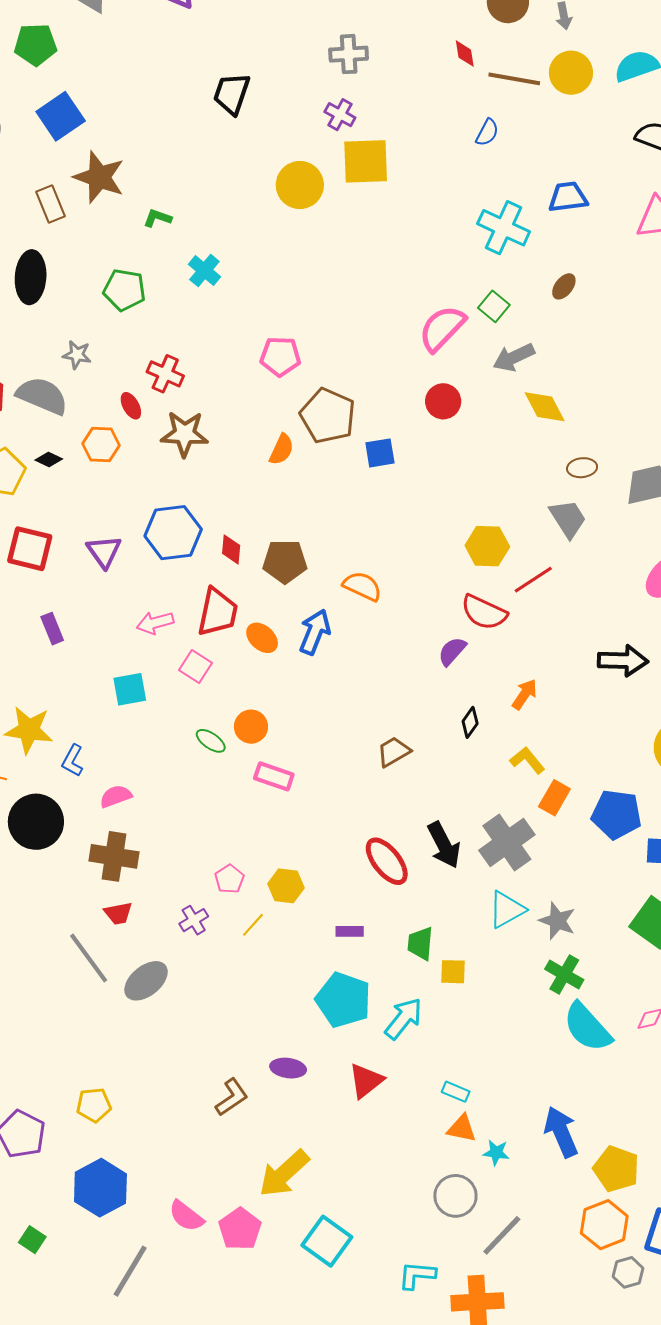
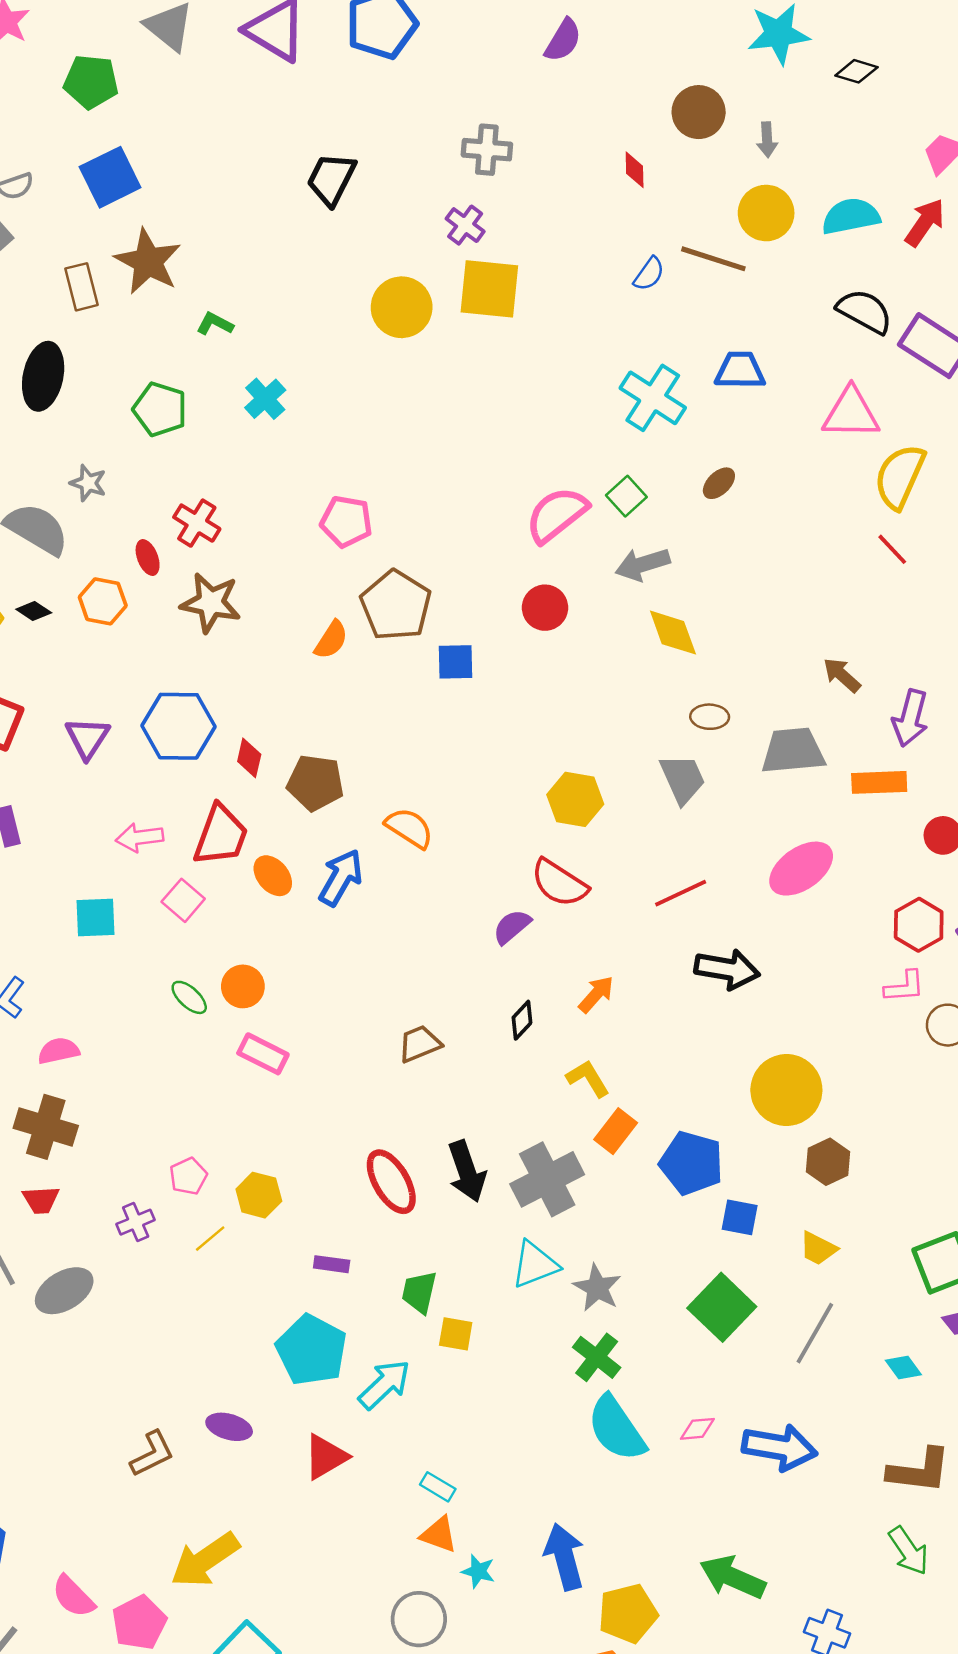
brown line: (514, 79) -> (713, 259), moved
red line: (533, 580) -> (681, 893), moved
yellow pentagon: (616, 1169) -> (628, 1613), turned 30

